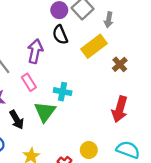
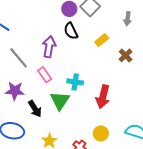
gray arrow: (109, 20) -> (128, 19), moved
yellow rectangle: (94, 46) -> (102, 40), size x0.6
red arrow: (120, 109) -> (103, 97), moved

